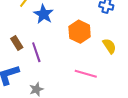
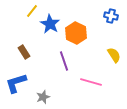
orange hexagon: (80, 32) -> (76, 33), moved
purple line: (36, 52) -> (64, 61), moved

